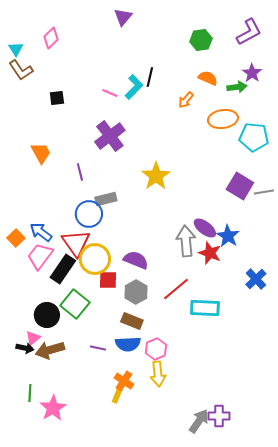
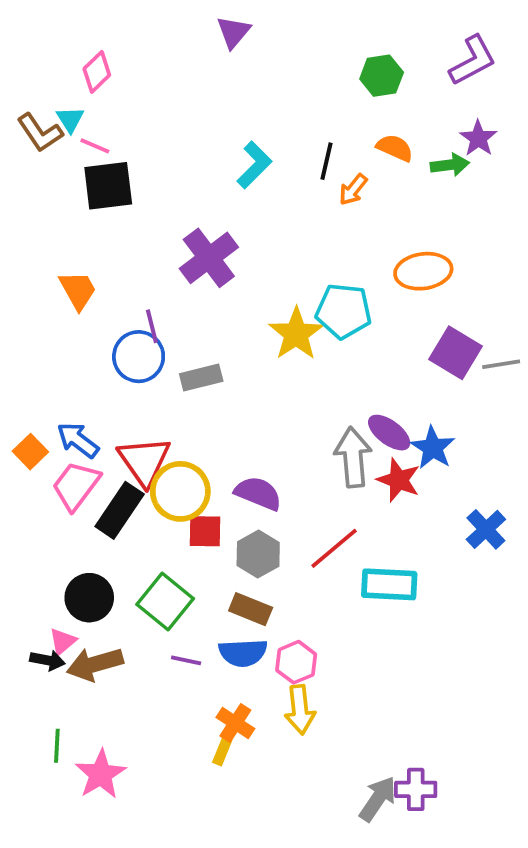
cyan triangle: (16, 49) -> (70, 119), moved
black line: (150, 77) -> (326, 161), moved
pink line: (110, 93) -> (95, 146), moved
black square: (57, 98) -> (108, 186), size x1.8
orange ellipse: (223, 119) -> (423, 271), moved
cyan pentagon: (254, 137) -> (344, 311), moved
blue circle: (89, 214) -> (139, 357), moved
green square: (75, 304) -> (165, 601), moved

